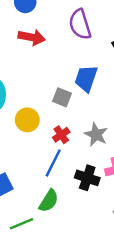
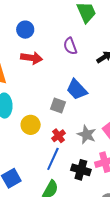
purple semicircle: (80, 24) -> (70, 46), size x0.7
blue trapezoid: (86, 78) -> (77, 90), turned -60

